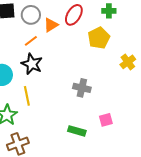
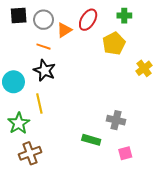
orange line: (31, 41) -> (44, 47), turned 56
gray cross: (82, 88) -> (116, 120), moved
pink square: (106, 120) -> (125, 153), moved

